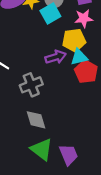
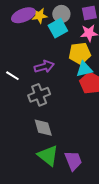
purple arrow: (56, 57) -> (44, 67), moved

